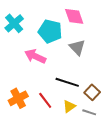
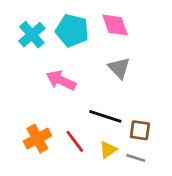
cyan pentagon: (50, 31) -> (72, 30), moved
brown square: (92, 92) -> (140, 130), turned -35

